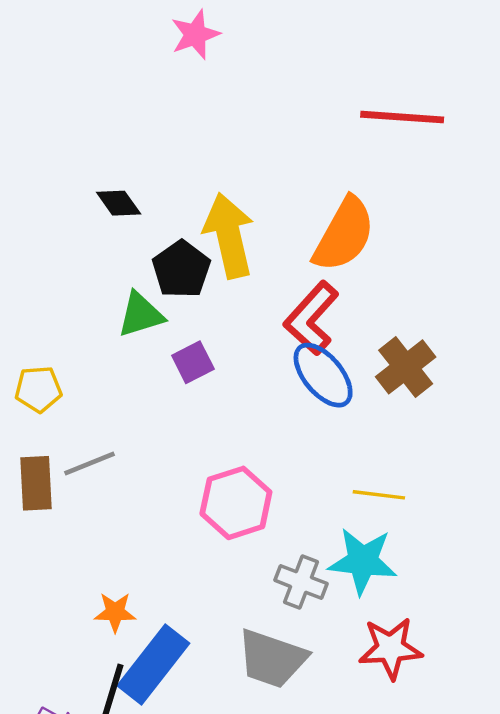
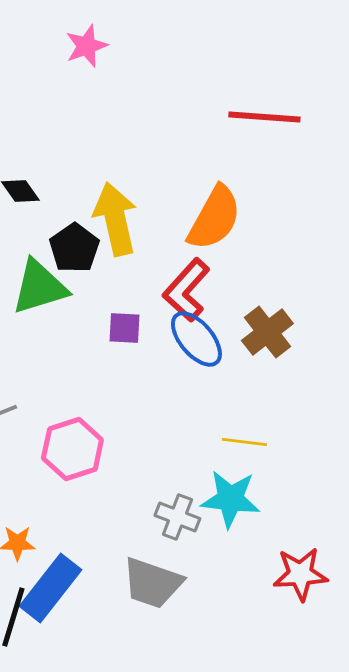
green triangle: (141, 315) -> (39, 287), size x1.4
purple square: (193, 362) -> (124, 328), moved, turned 30
pink hexagon: (236, 503) -> (72, 449), moved
red star: (390, 648) -> (300, 574), moved

